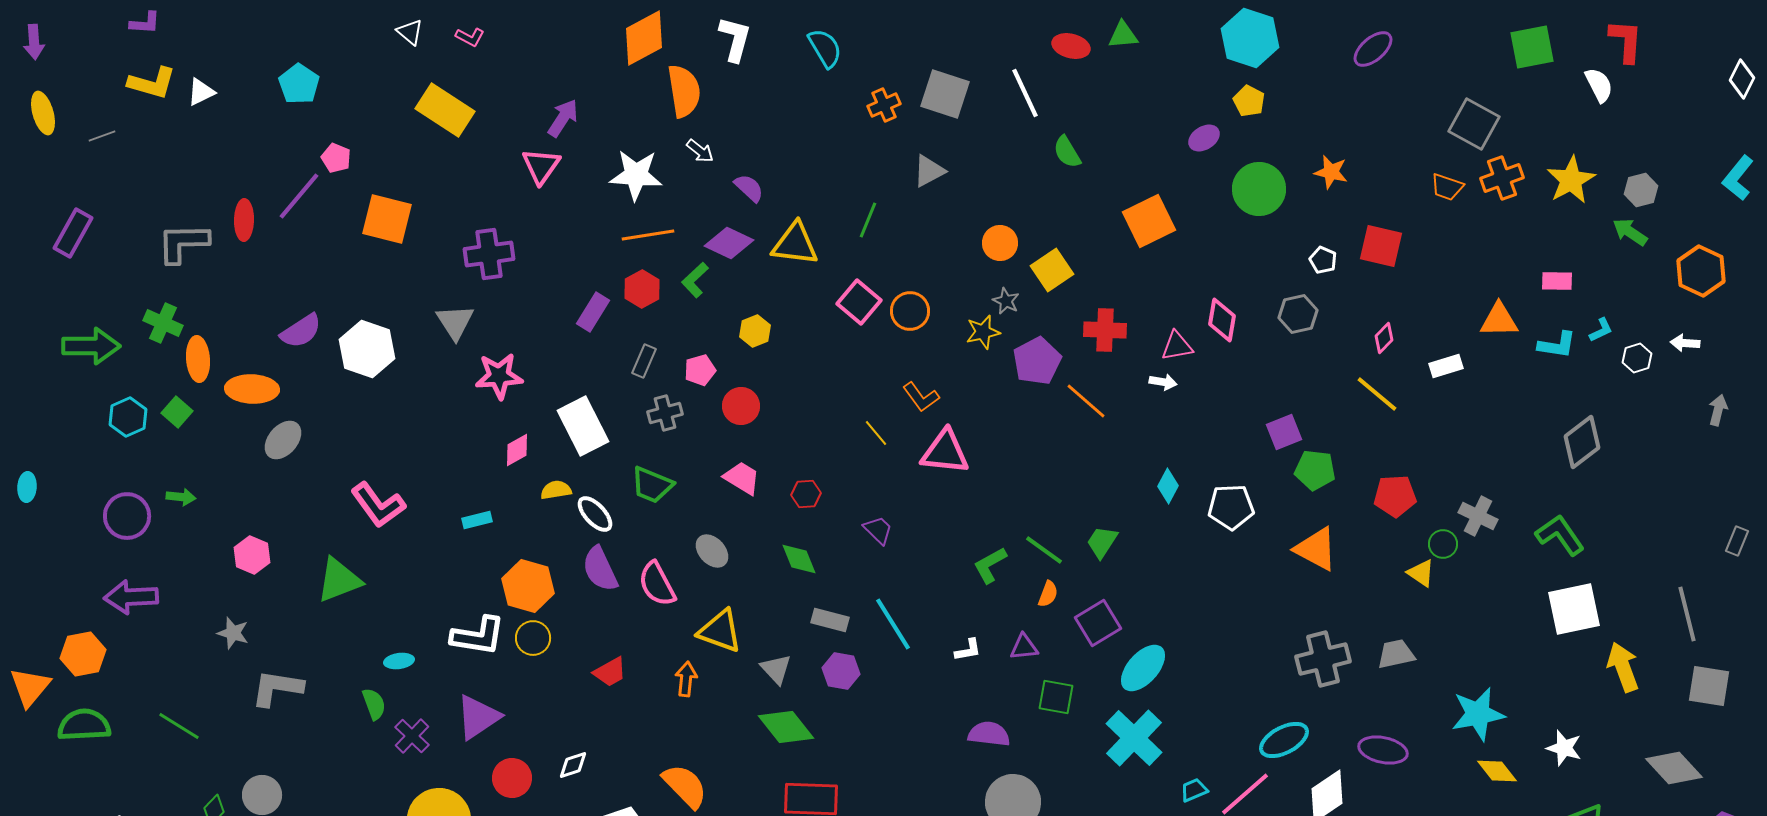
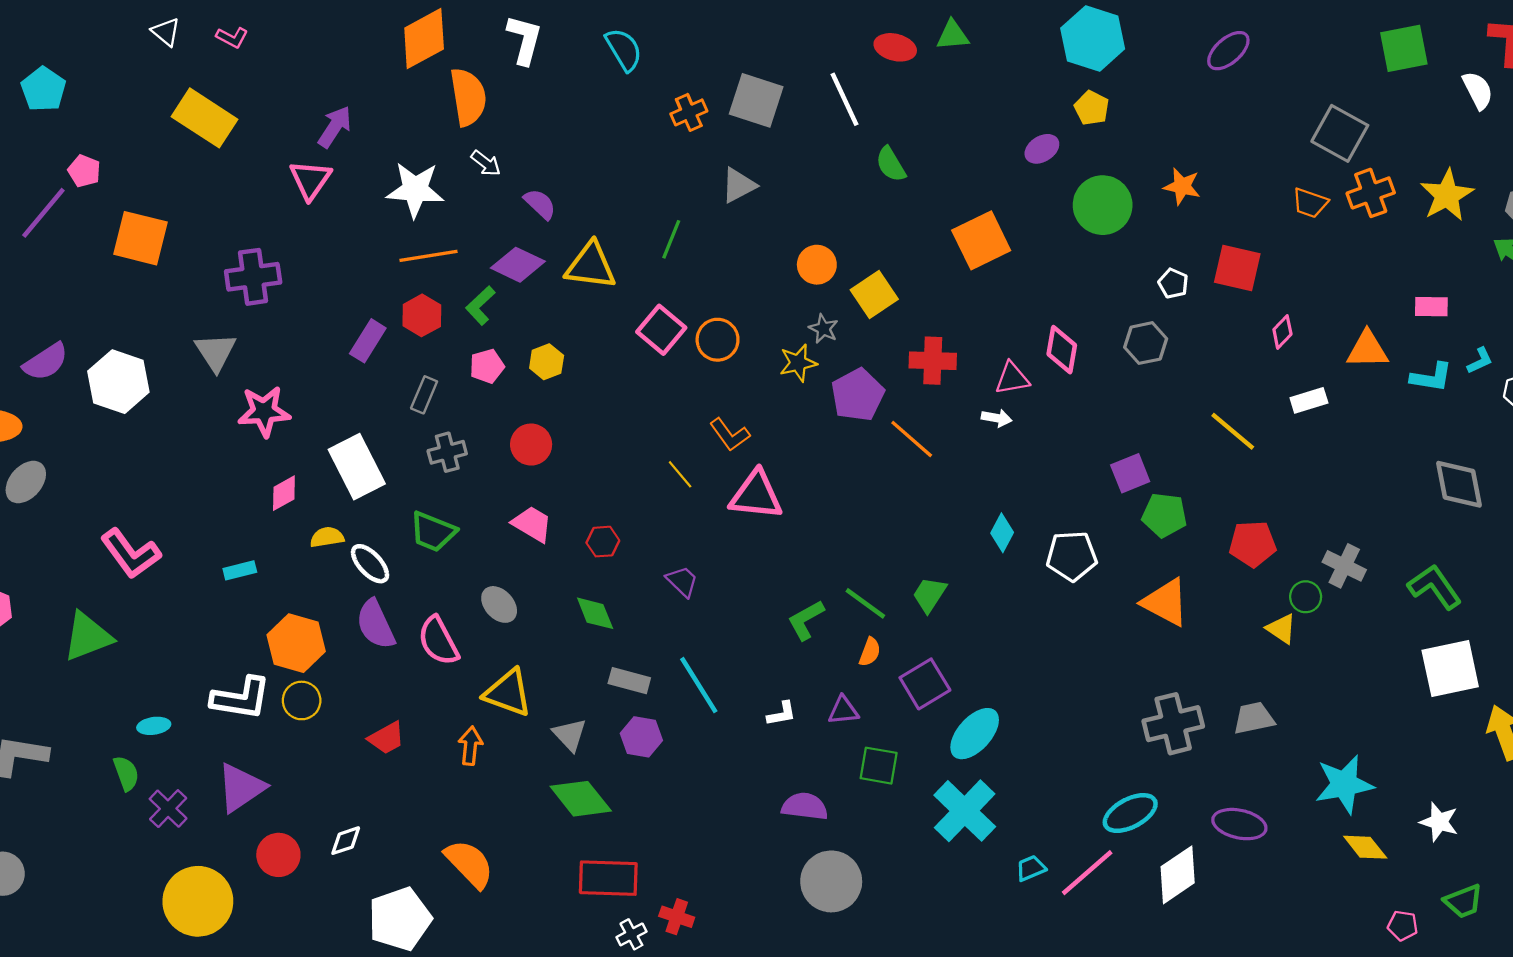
pink diamond: (1384, 338) -> (1282, 332), moved
pink pentagon: (700, 370) -> (487, 366), moved
gray diamond: (1582, 442) -> (1459, 484), turned -64

